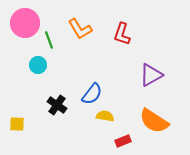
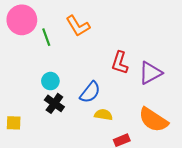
red L-shape: (122, 34) -> (120, 63), moved
cyan circle: (38, 65) -> (50, 81), moved

